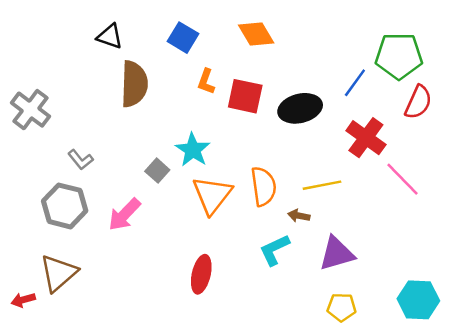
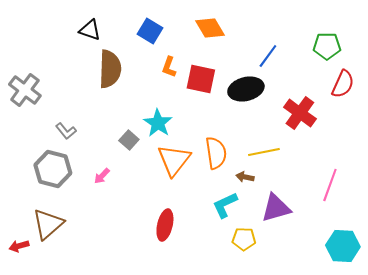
green pentagon: (399, 56) -> (327, 46), size x0.7
blue line: (355, 83) -> (268, 56), moved
pink line: (403, 179) -> (330, 185), moved, turned 64
pink arrow: (124, 214) -> (102, 176), size x0.6
yellow pentagon: (342, 307) -> (244, 239), moved

